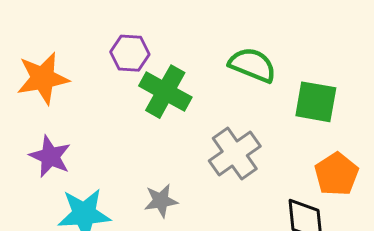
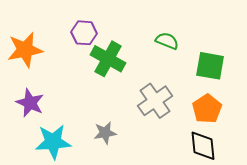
green semicircle: (252, 65) -> (167, 41), size x0.7
orange pentagon: (337, 174) -> (207, 109), moved

